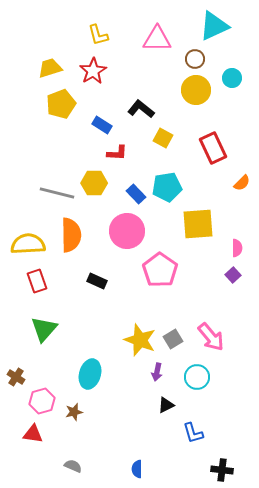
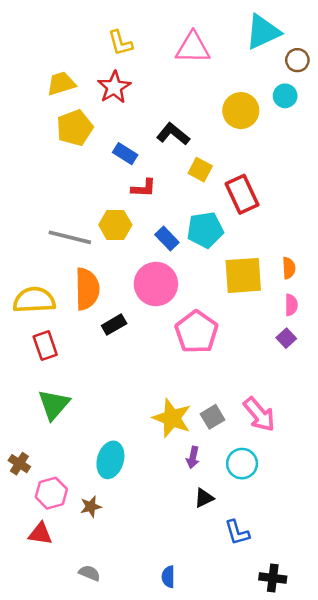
brown circle: (195, 59) -> (297, 60), moved
red rectangle: (213, 148) -> (242, 194), moved
orange semicircle: (242, 183) -> (289, 268), moved, turned -48
black rectangle: (97, 281) -> (114, 325), moved, turned -54

